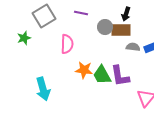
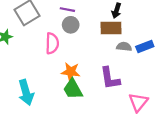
gray circle: (105, 27) -> (71, 25), moved
green trapezoid: (102, 75) -> (73, 89), moved

